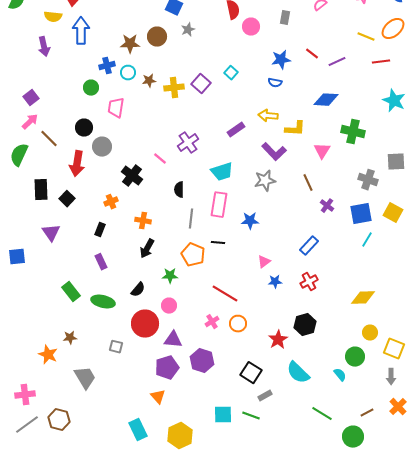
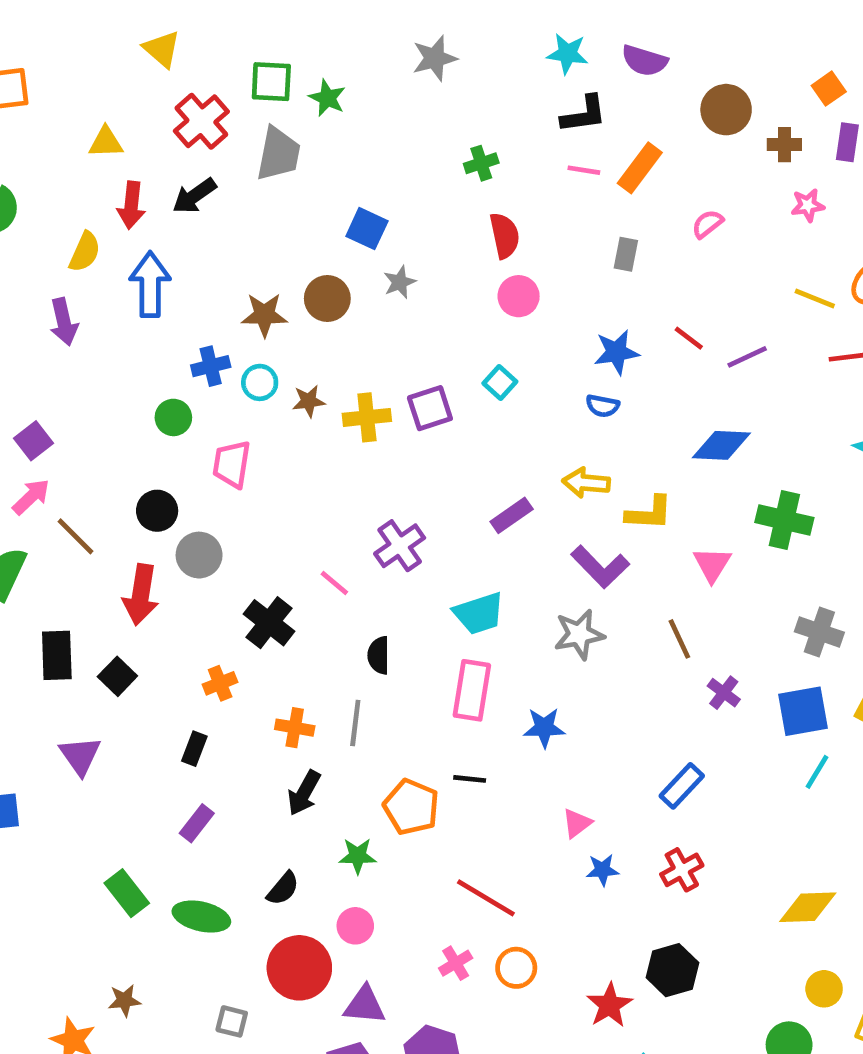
yellow semicircle: (53, 17) -> (85, 252), turned -72
pink circle: (251, 27) -> (519, 296), moved
purple square: (201, 84) -> (430, 408), turned 30
gray line: (191, 219) -> (355, 723), moved
purple rectangle: (101, 262) -> (197, 823), turned 63

